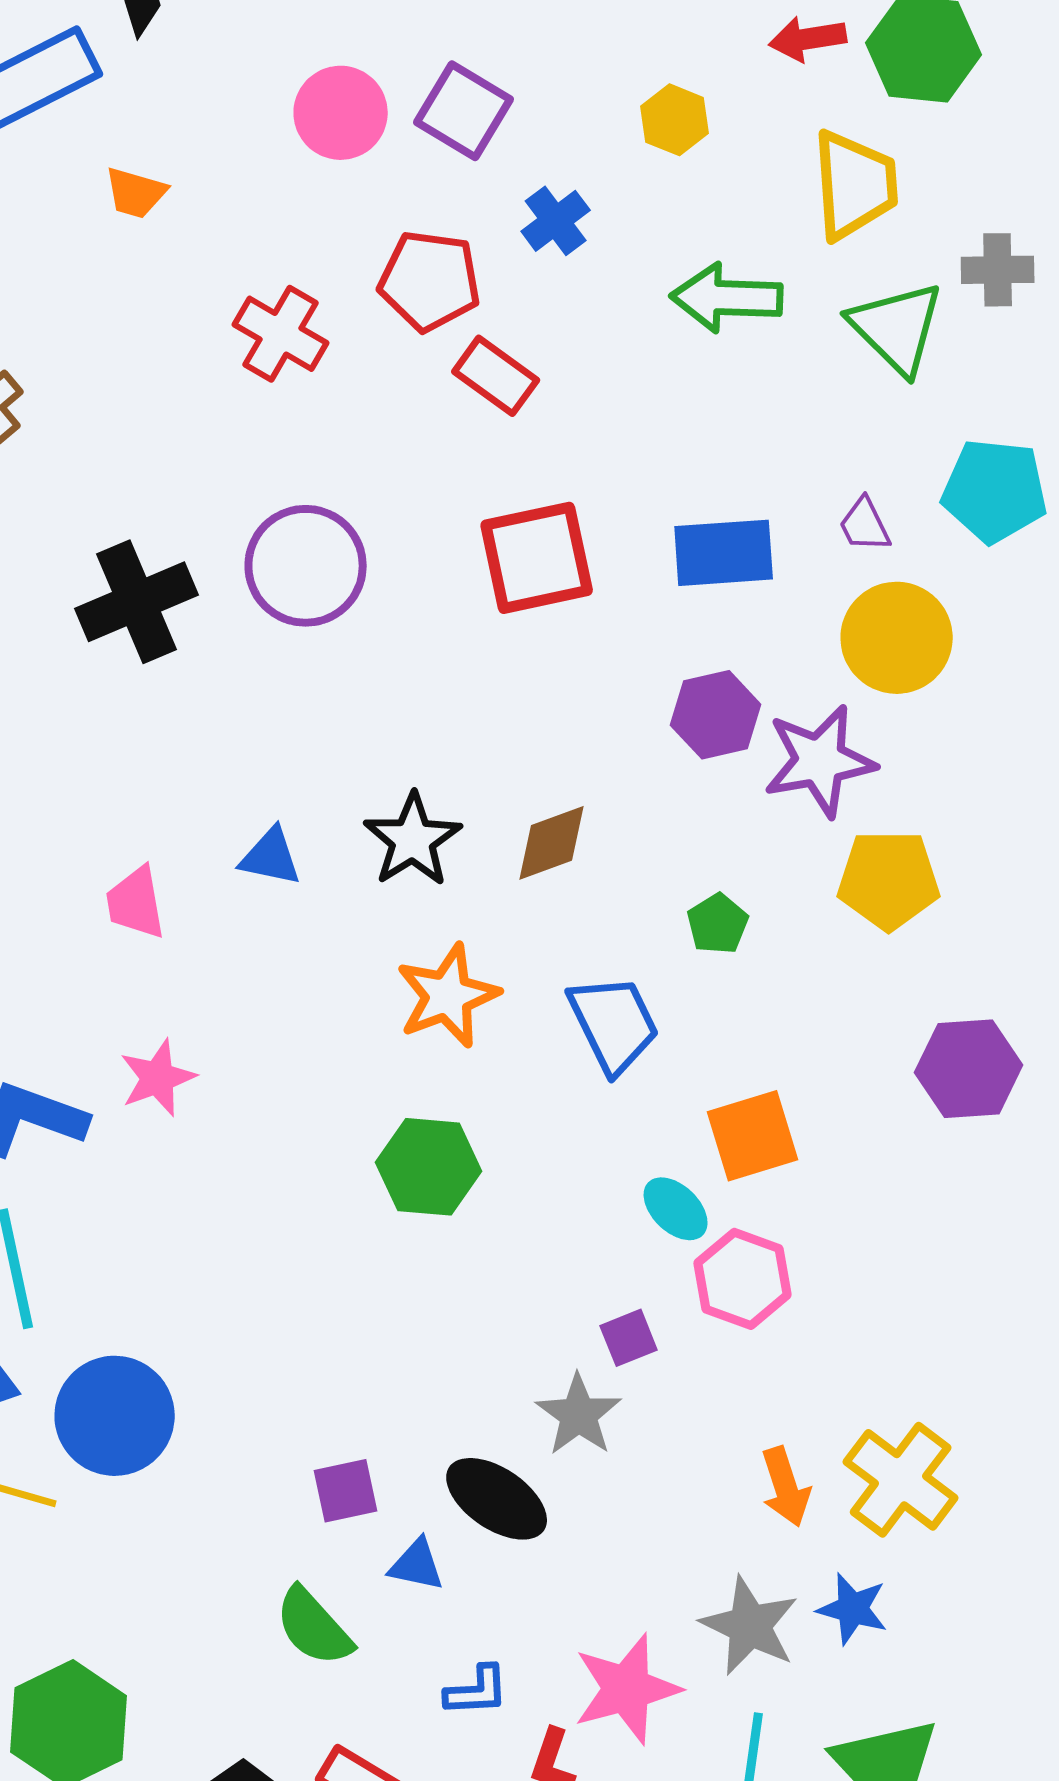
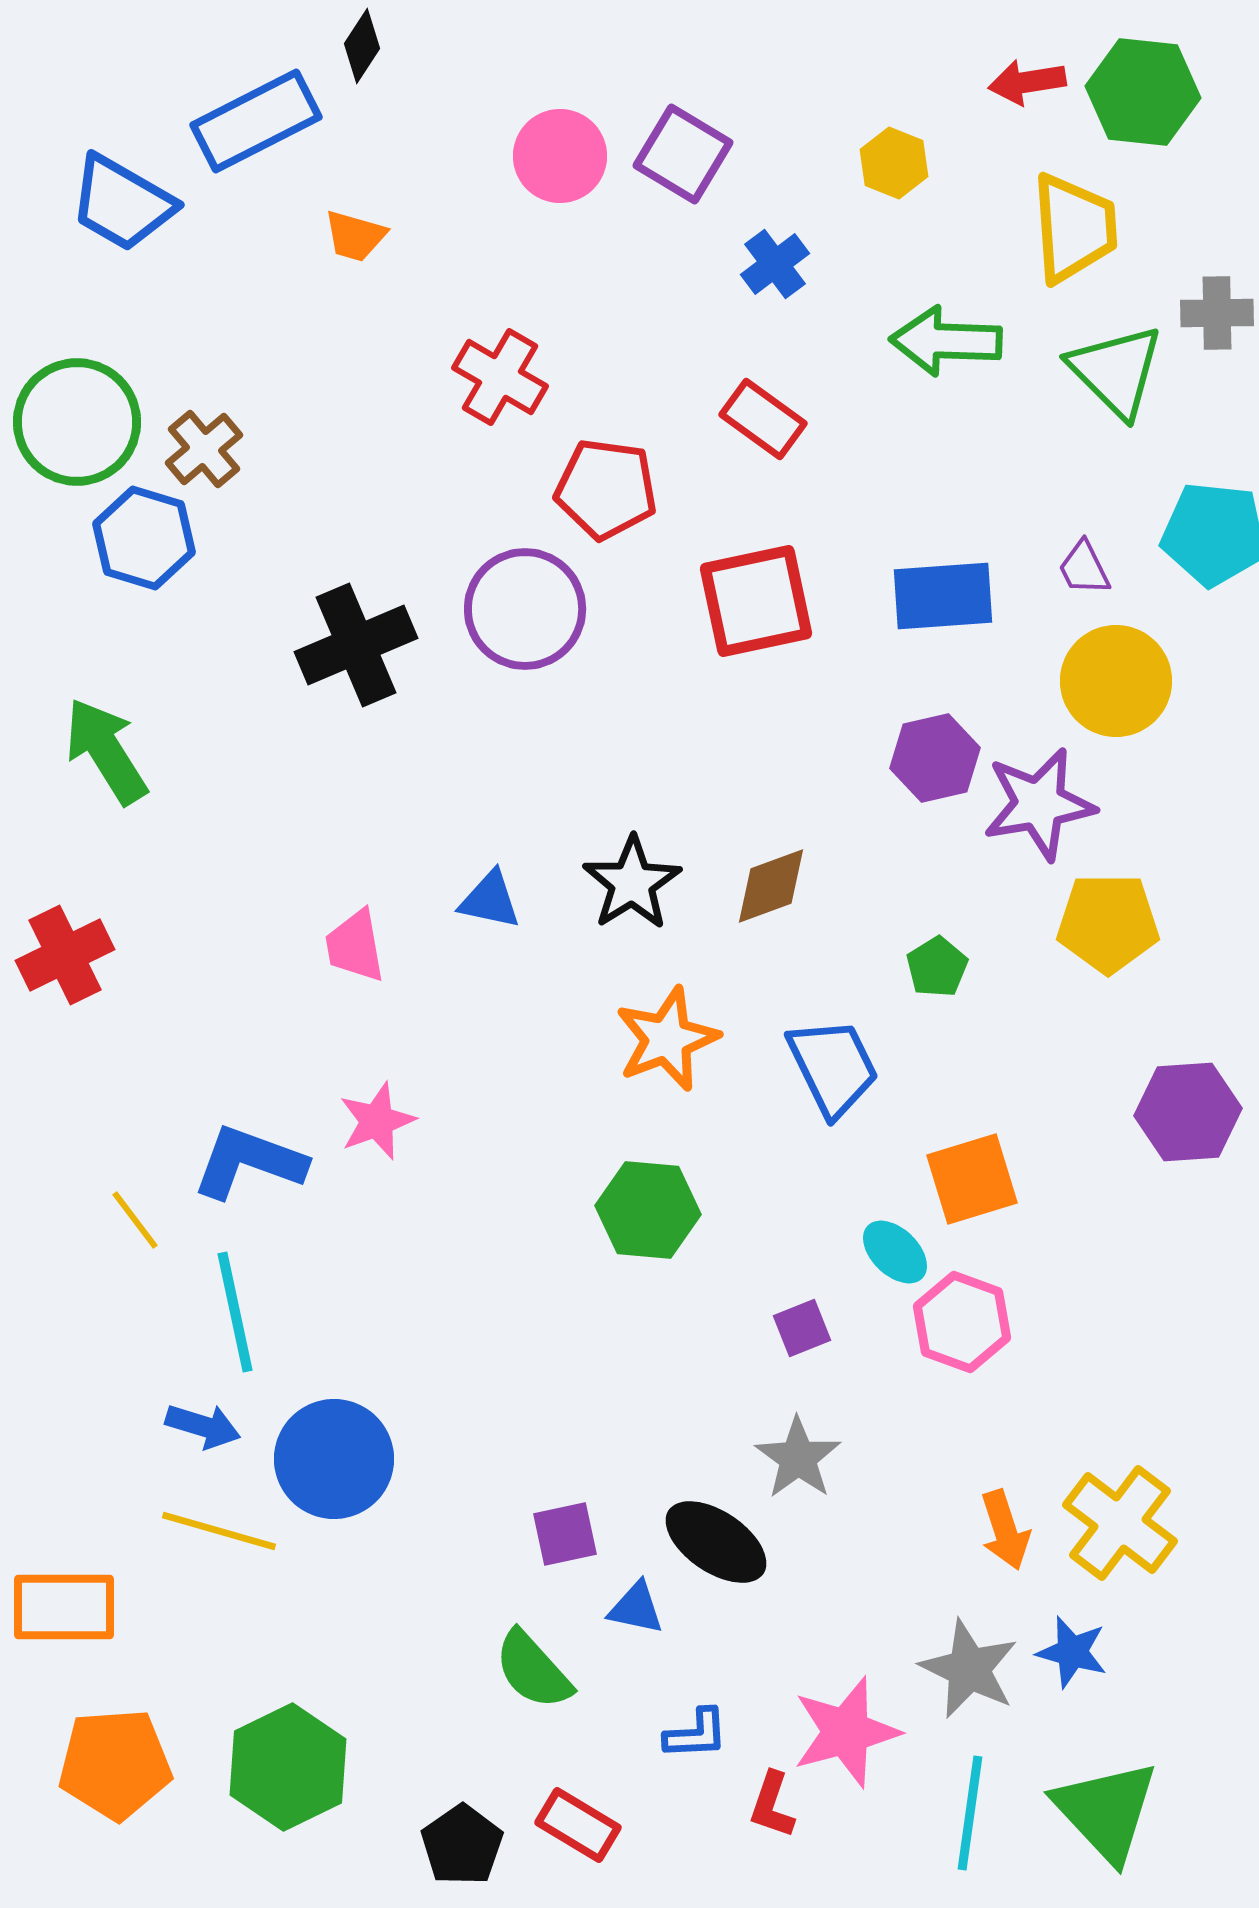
red pentagon: (430, 281) -> (606, 489), moved
red rectangle: (496, 376) -> (763, 419), moved
purple square: (629, 1338) -> (802, 1328), moved

